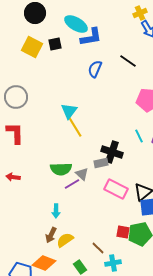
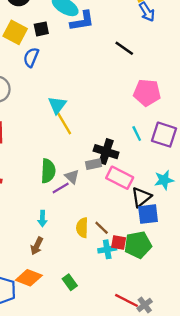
blue semicircle: (95, 69) -> (31, 57), moved
green semicircle: (61, 169) -> (48, 171), turned -85
pink rectangle: (116, 189) -> (120, 178), moved
yellow semicircle: (65, 240) -> (82, 228), moved, turned -54
brown line: (98, 248) -> (102, 228), moved
cyan cross: (113, 263) -> (107, 249), moved

